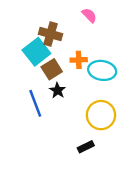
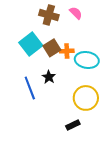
brown cross: (50, 34) -> (49, 15), moved
brown square: (52, 69) -> (52, 48), moved

